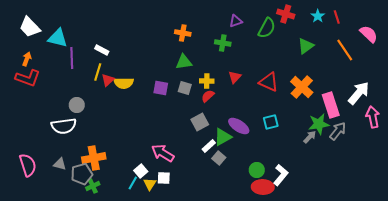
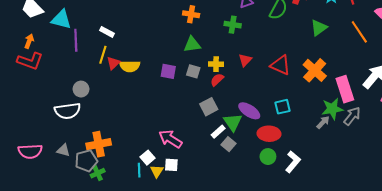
green triangle: (223, 137) -> (233, 122), turned -36
pink semicircle: (28, 165) -> (30, 151), turned 105
cyan line: (133, 183) -> (139, 170), turned -32
red ellipse: (263, 187) -> (269, 134), moved

